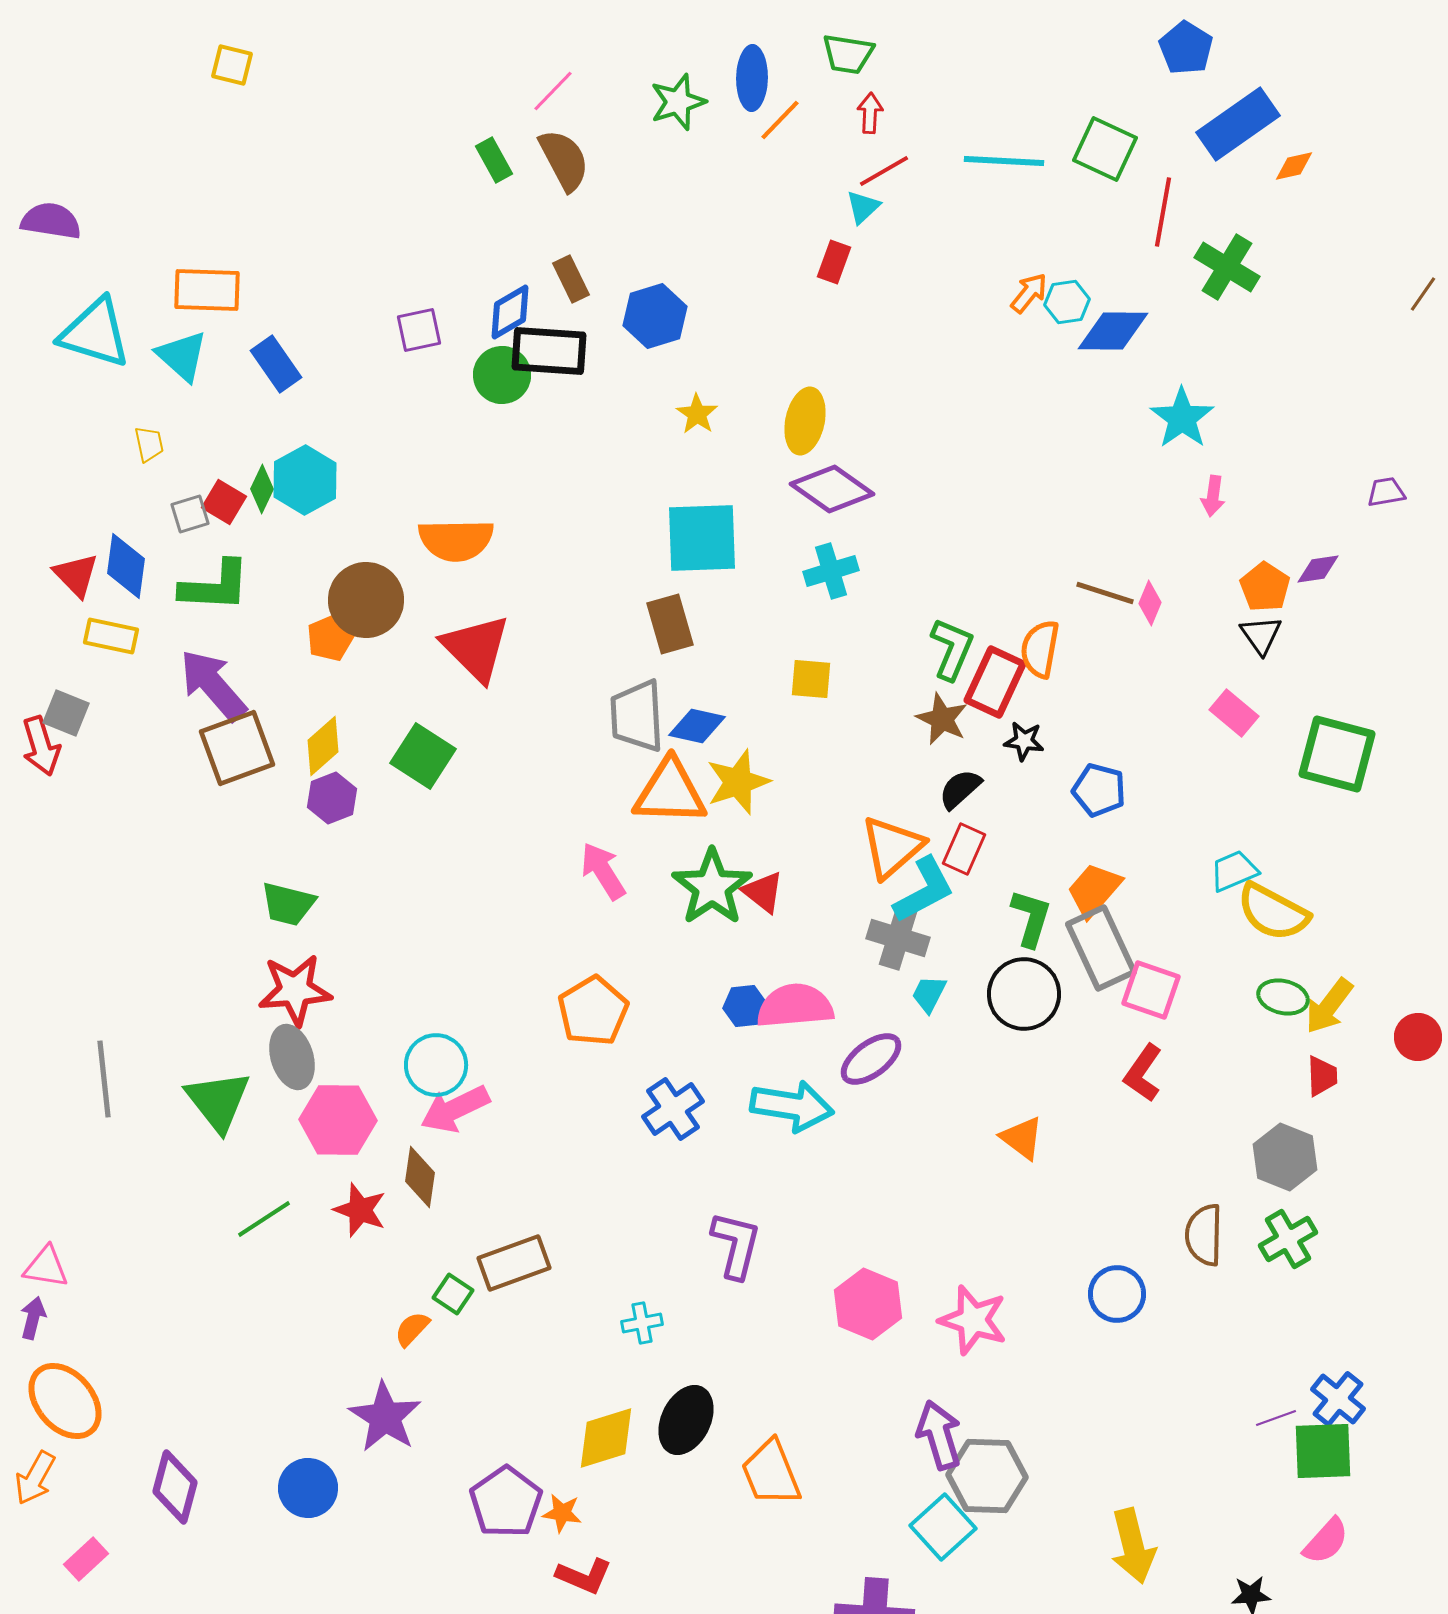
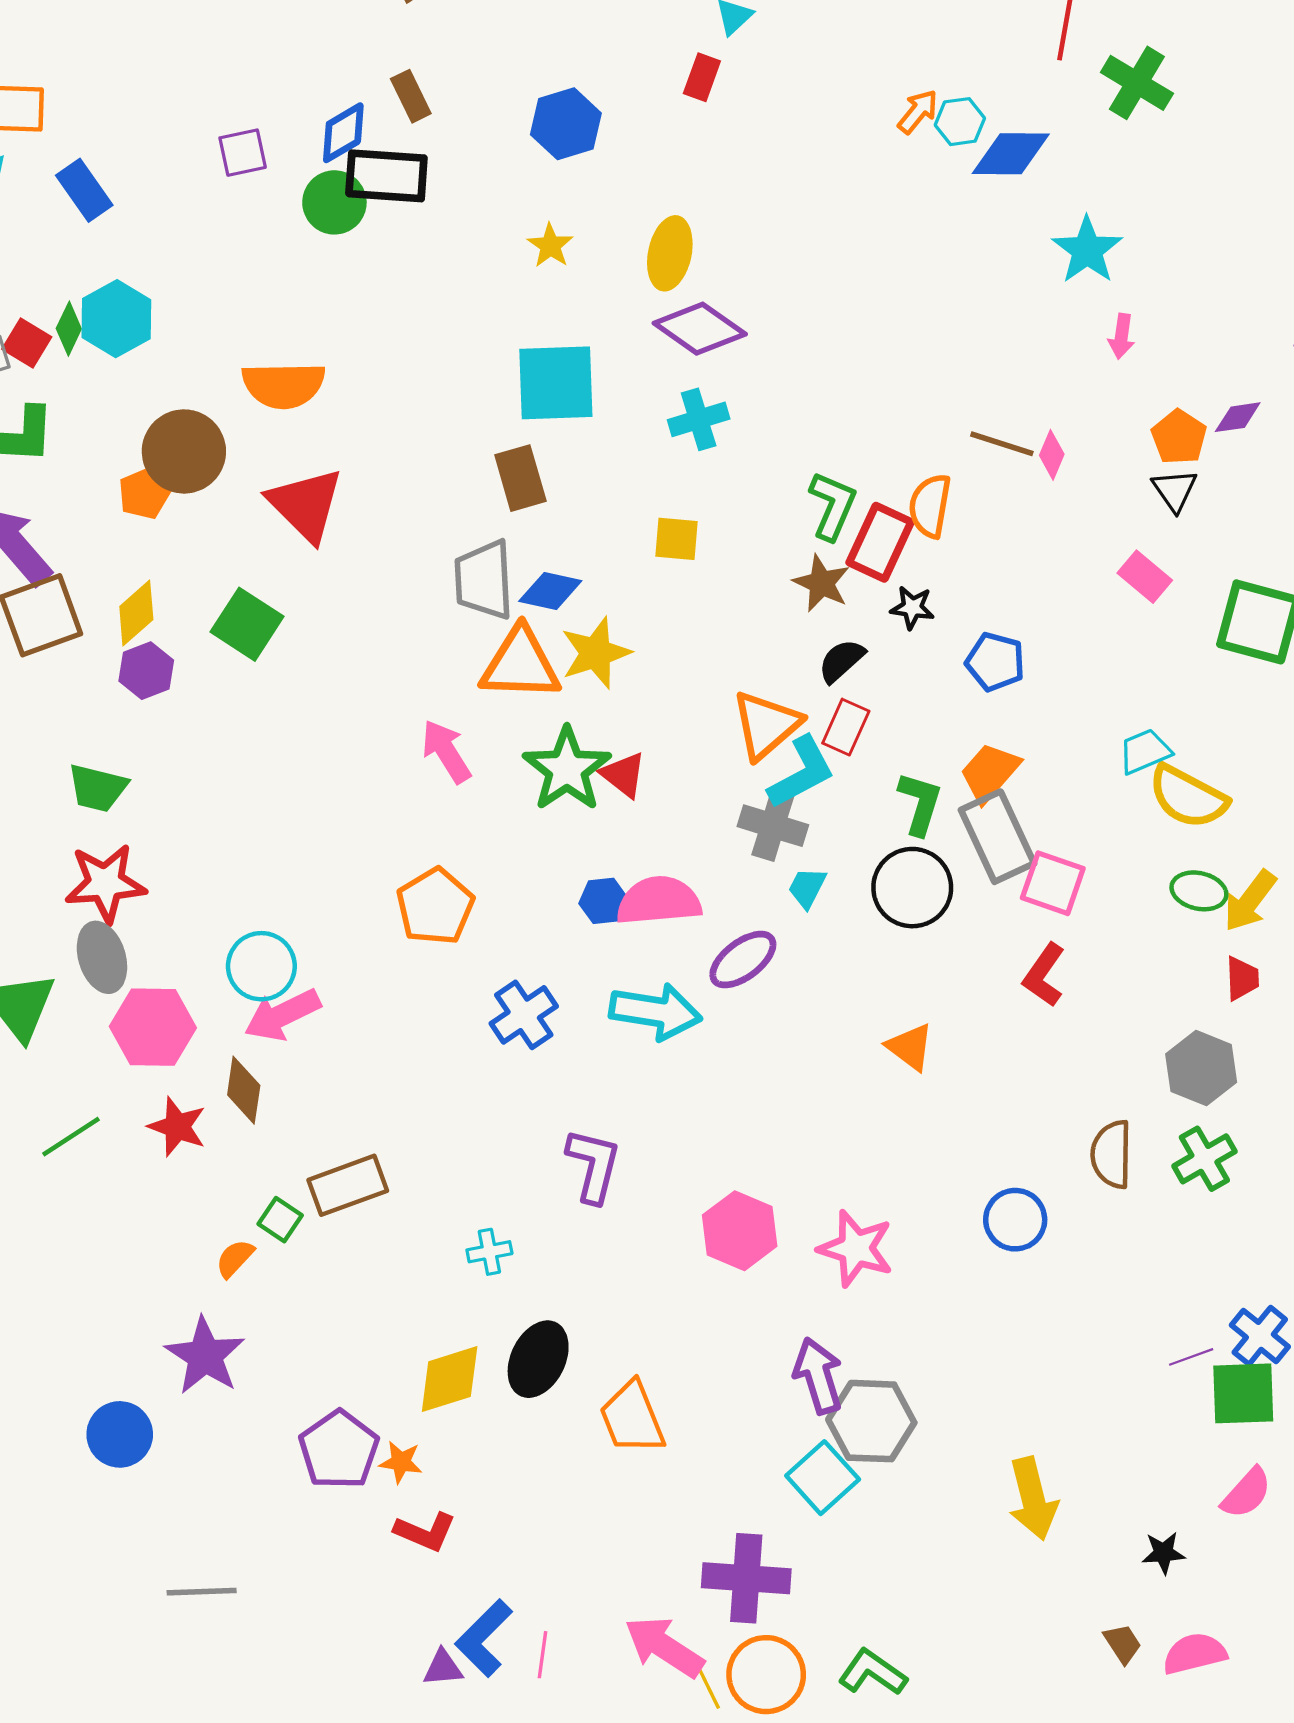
blue hexagon: (655, 316) -> (566, 124), moved

